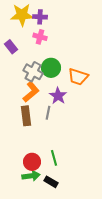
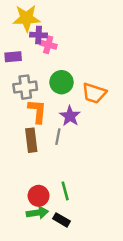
purple cross: (40, 17) -> (39, 35), moved
purple rectangle: (11, 47) -> (13, 57), turned -56
gray cross: (33, 72) -> (25, 87), moved, turned -36
orange L-shape: (31, 92) -> (37, 111), turned -45

